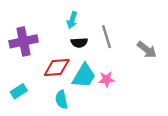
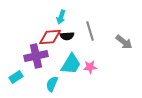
purple cross: (24, 41) -> (36, 56), moved
red diamond: (57, 67) -> (50, 37), moved
cyan semicircle: (61, 100) -> (52, 84), turned 35

